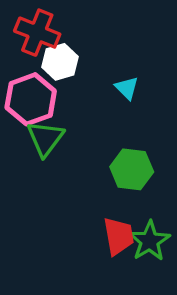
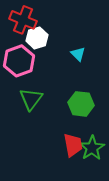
green triangle: (45, 138) -> (31, 99), moved

